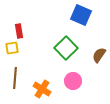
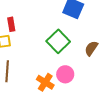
orange cross: (42, 89) -> (45, 82), moved

